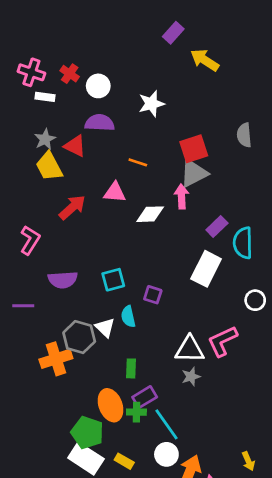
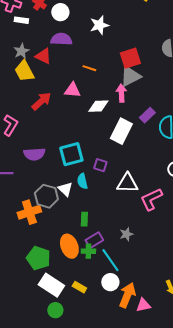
white rectangle: (206, 269) -> (121, 131), moved
cyan square: (113, 280) -> (71, 154), size x1.4
white triangle: (190, 349) -> (127, 183), moved
gray star: (191, 377) -> (126, 234), moved
green pentagon: (87, 433) -> (38, 258), moved

